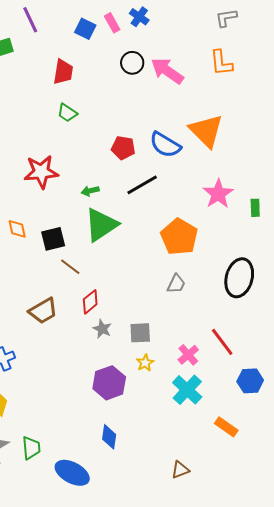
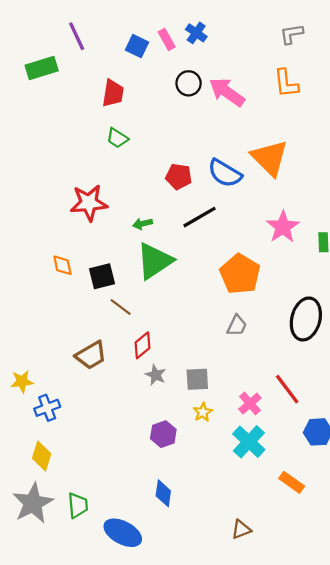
purple hexagon: (109, 383) -> (163, 434), size x0.7

